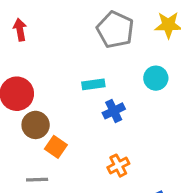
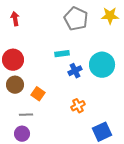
cyan circle: (156, 78) -> (102, 65), moved, size x1.6
brown circle: (36, 125) -> (15, 85), moved

